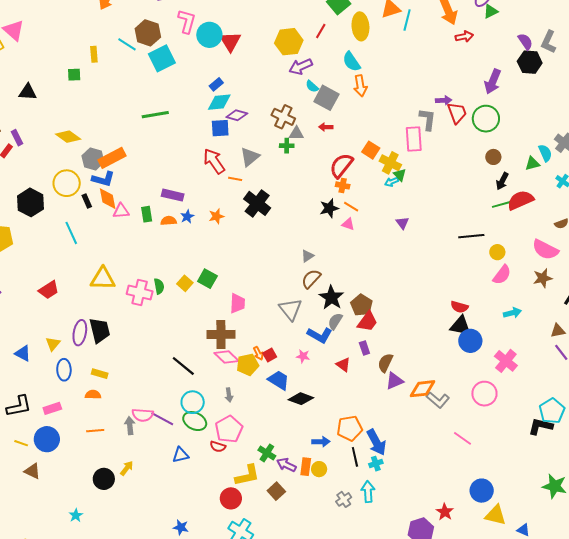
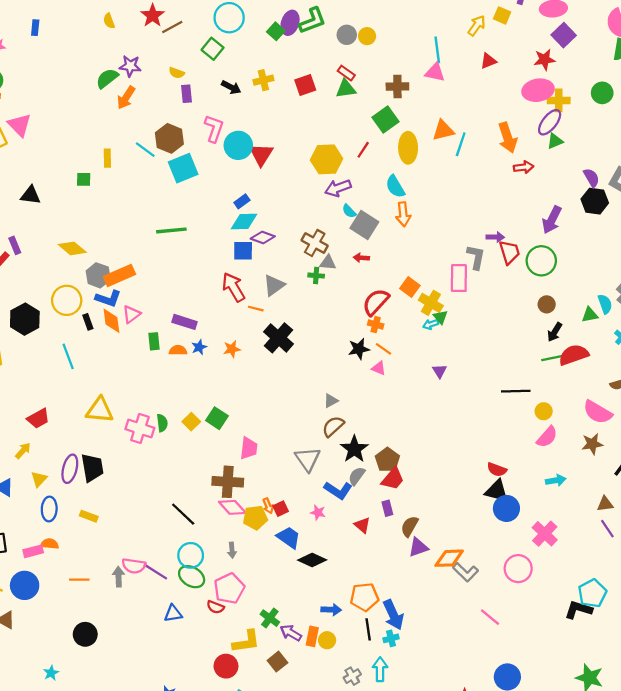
pink triangle: (121, 211) -> (131, 314), moved, turned -36
orange semicircle: (93, 395) -> (50, 544), moved
yellow arrow: (127, 468) -> (23, 451), moved

